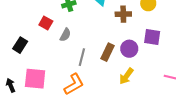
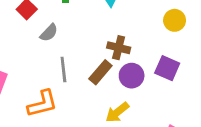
brown cross: (123, 14) -> (119, 48), moved
gray line: (82, 57) -> (63, 69), turned -36

